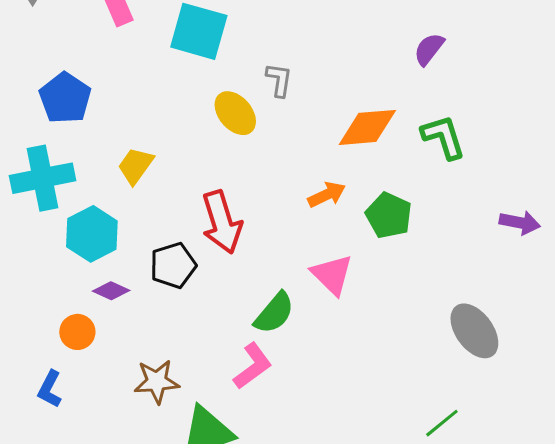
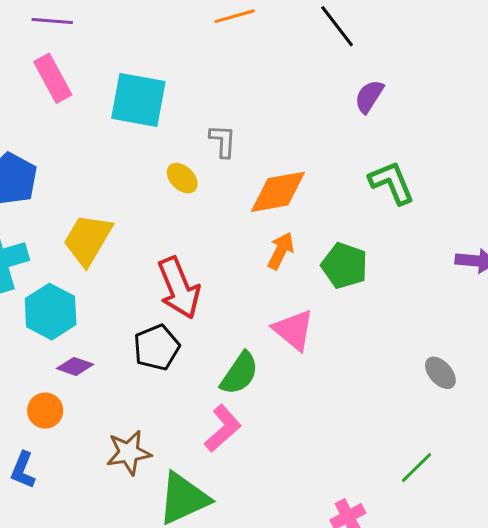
yellow ellipse: (235, 113) -> (182, 178), size x0.7
orange diamond: (367, 127) -> (278, 192), moved
yellow trapezoid: (136, 166) -> (88, 240), size x1.4
orange arrow: (327, 195) -> (281, 251), turned -33
black pentagon: (173, 265) -> (157, 347), moved
gray ellipse: (474, 331) -> (440, 373), size x0.6

